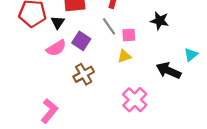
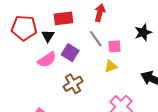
black star: (160, 21) -> (143, 32), turned -30

